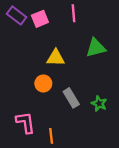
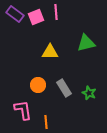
pink line: (73, 13) -> (56, 12), moved
orange circle: (43, 83) -> (38, 85), moved

